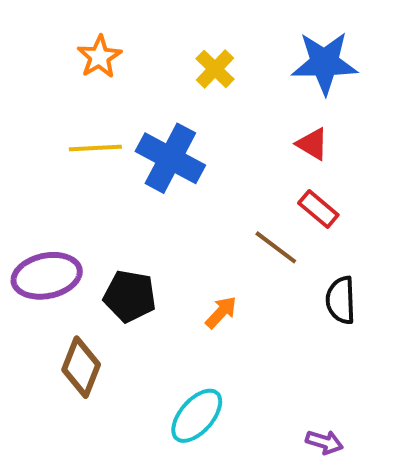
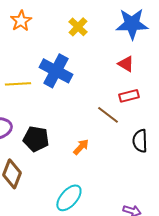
yellow line: (95, 148) -> (18, 84), moved
red rectangle: (318, 209) -> (129, 96), turned -54

